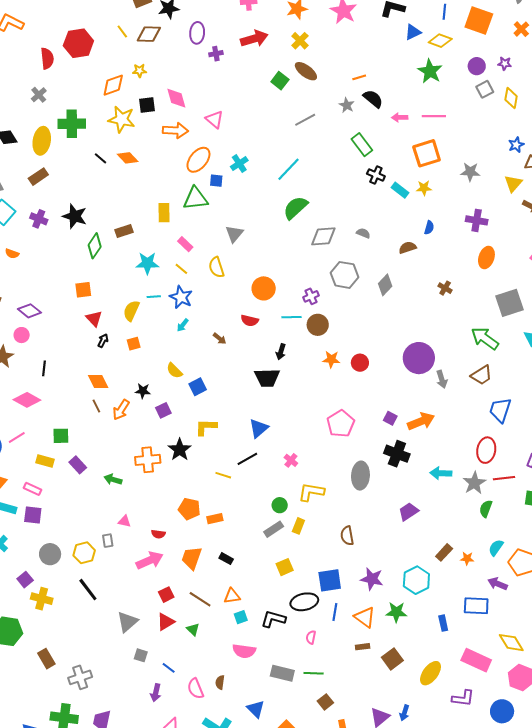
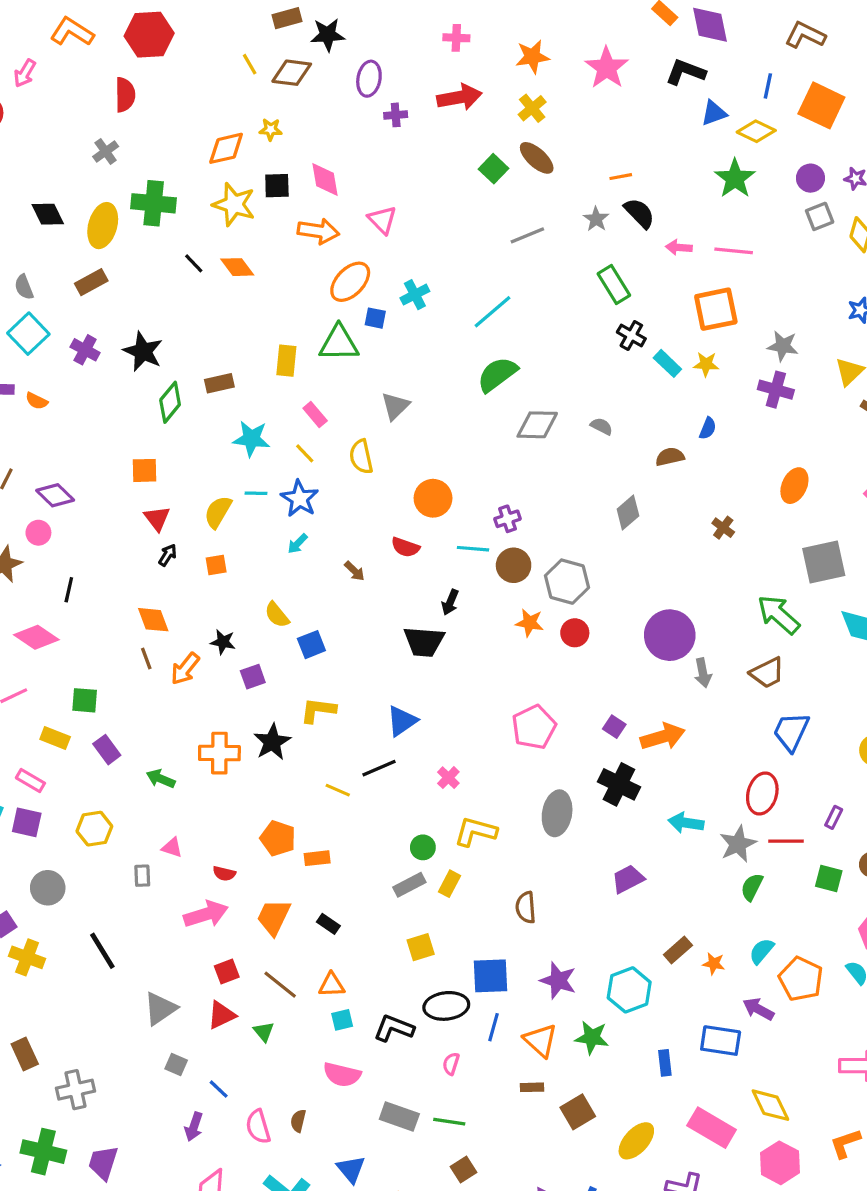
red hexagon: (78, 43) -> (149, 35), moved
purple cross: (477, 220) -> (776, 390), moved
gray hexagon: (345, 275) -> (567, 582), moved
yellow hexagon: (84, 553) -> (94, 829), moved

